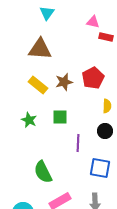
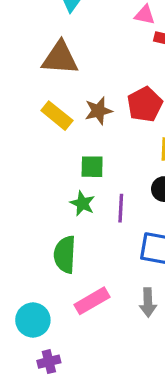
green star: (29, 120) -> (82, 203), moved
green semicircle: (43, 172) -> (65, 255), turned 30

